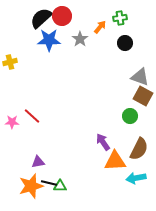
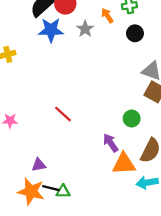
orange arrow: (100, 27) -> (107, 16), turned -72
red line: (32, 116) -> (63, 114), moved
green circle: (130, 116) -> (132, 118), moved
orange star: (31, 186) -> (31, 191), turned 30

